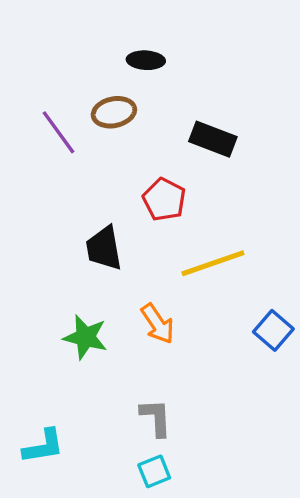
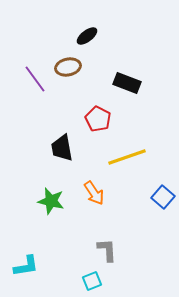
black ellipse: (146, 60) -> (87, 36), turned -40
gray L-shape: (156, 418) -> (107, 250), moved

